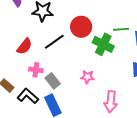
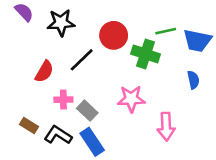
pink star: (87, 77) -> (131, 99), size x1.5

